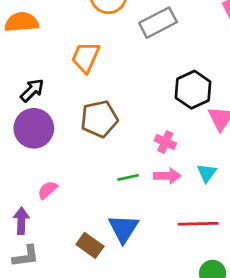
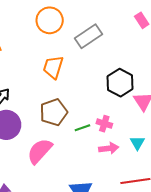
orange trapezoid: (86, 57) -> (53, 67), moved
green line: (128, 177) -> (82, 128), moved
pink semicircle: (48, 190) -> (40, 151), moved, size x1.8

